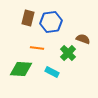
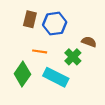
green diamond: (21, 69) -> (22, 74), turned -60
cyan rectangle: (52, 72) -> (56, 77), size x1.6

